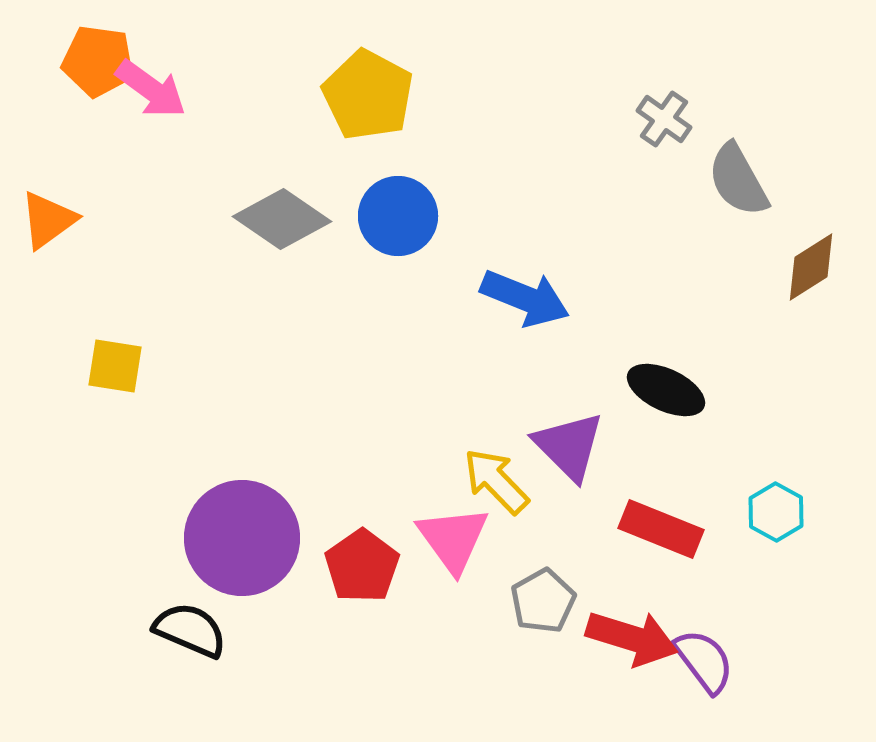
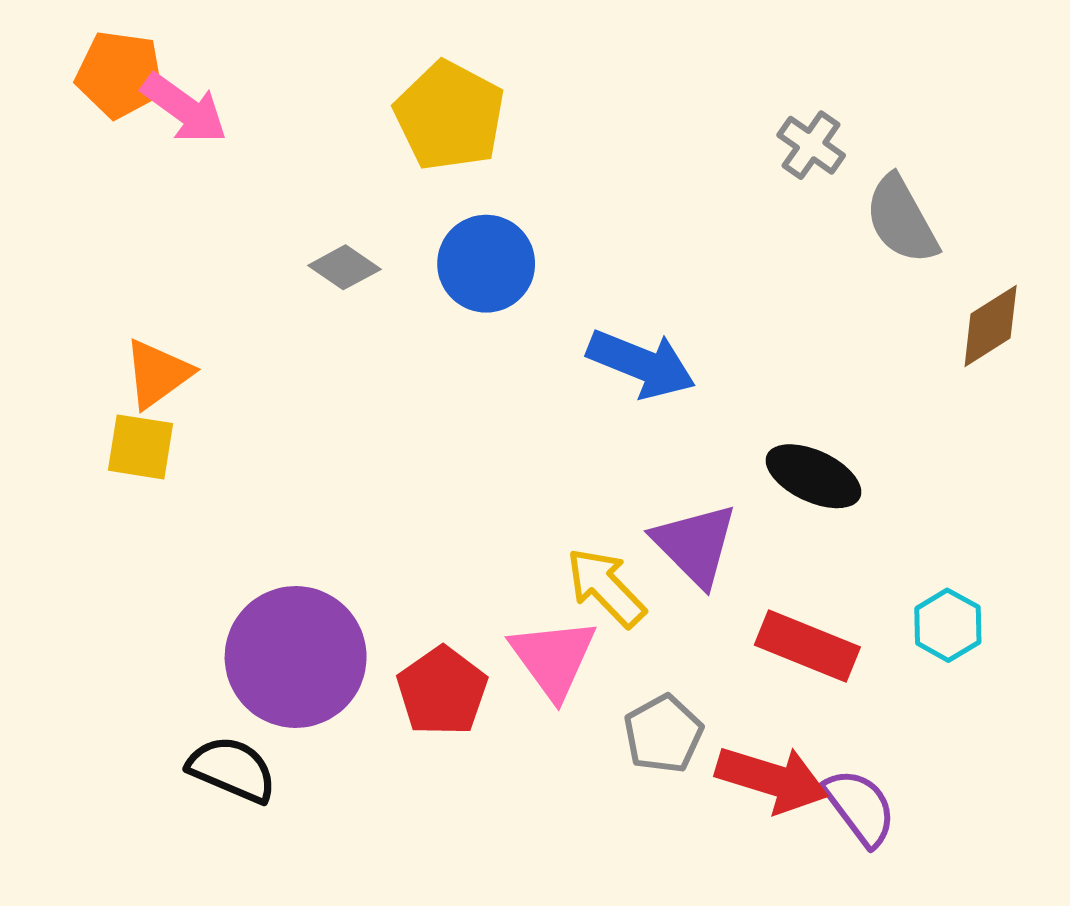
gray diamond: (282, 219) -> (344, 267), size x0.6
orange triangle: (48, 220) -> (158, 374), moved

